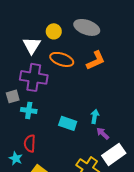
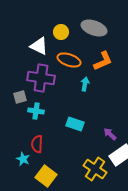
white triangle: (32, 45) -> (39, 46), turned -36
cyan arrow: (95, 116) -> (85, 84), moved

